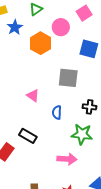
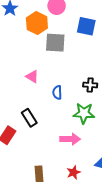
gray square: (68, 78) -> (55, 43), moved
black rectangle: (28, 136) -> (29, 118), turned 30

